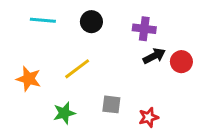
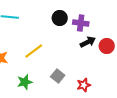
black circle: (91, 22) -> (60, 18), moved
gray square: (111, 104) -> (58, 76), turned 32

